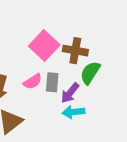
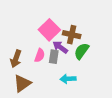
pink semicircle: (33, 81) -> (40, 55), turned -40
purple arrow: (70, 93) -> (60, 47), moved, turned 84

